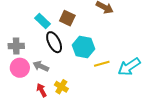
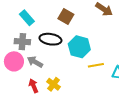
cyan rectangle: (42, 21) -> (27, 18), moved
black ellipse: (54, 42) -> (50, 39), turned -60
gray cross: (16, 46) -> (22, 42), moved

